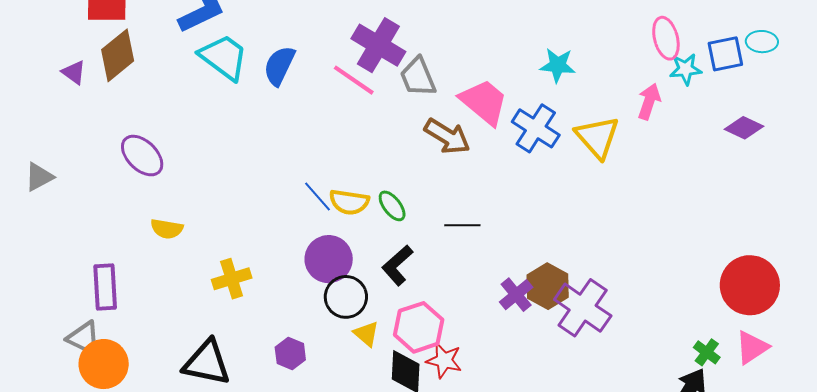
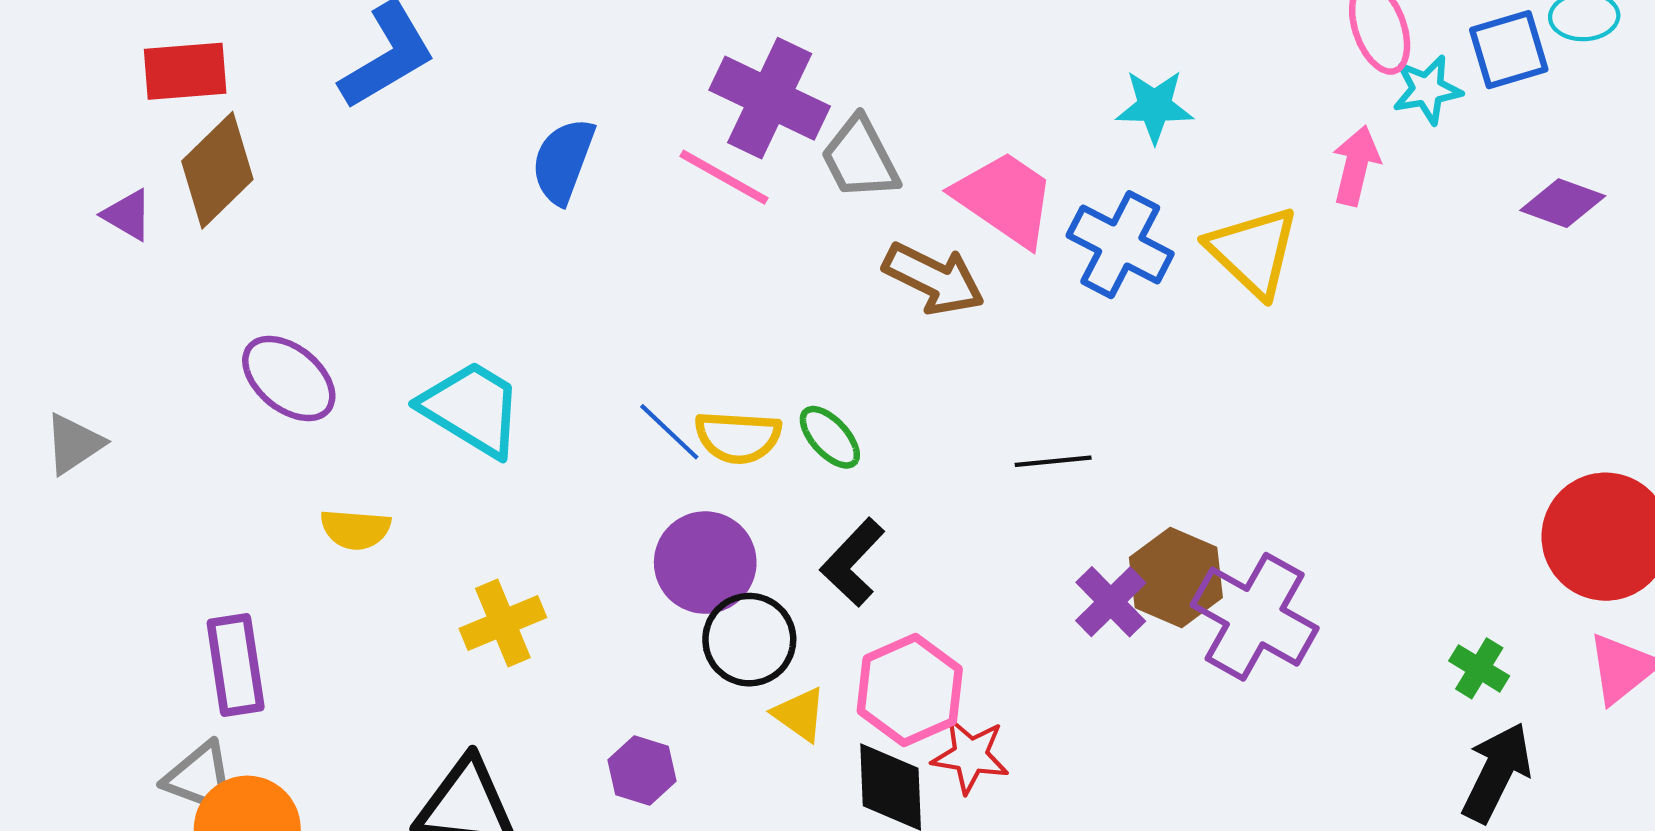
cyan trapezoid: (224, 57) -> (472, 409), moved
black line: (462, 225) -> (1053, 461), moved
green cross: (707, 352) -> (1479, 668), moved

